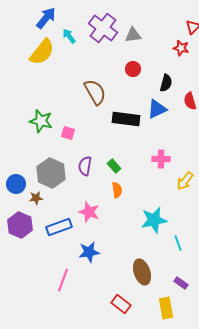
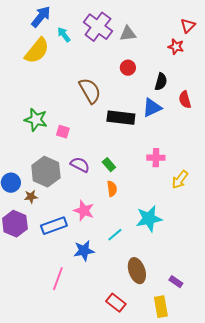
purple semicircle: (85, 166) -> (80, 165), turned 108
cyan line: (178, 243) -> (115, 235), moved, turned 70

